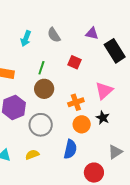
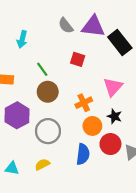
purple triangle: (92, 33) -> (93, 26), size x1.6
gray semicircle: (54, 35) -> (66, 26), moved
green line: (41, 68) -> (42, 69), turned -48
red circle: (94, 173) -> (110, 144), moved

